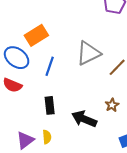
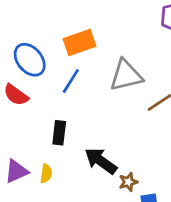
orange rectangle: (36, 35) -> (79, 43), moved
brown star: (112, 105) -> (128, 182), moved

